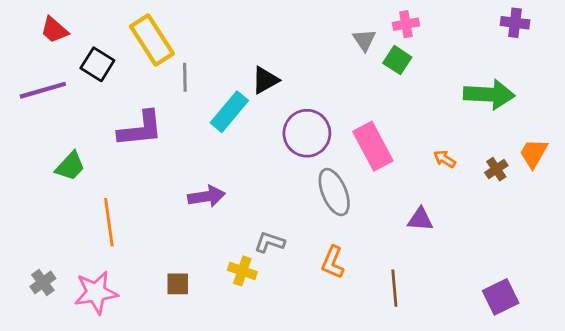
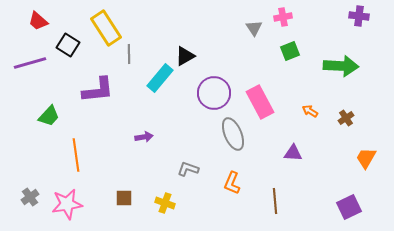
green square: (397, 60) -> (290, 51), moved, turned 36
orange trapezoid: (534, 153) -> (366, 158), moved
purple arrow: (206, 196) -> (144, 137), size x0.7
yellow cross: (242, 271) -> (165, 203), moved

